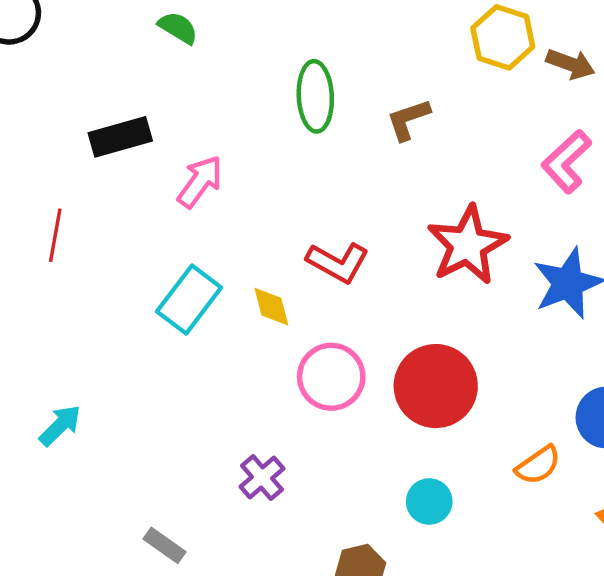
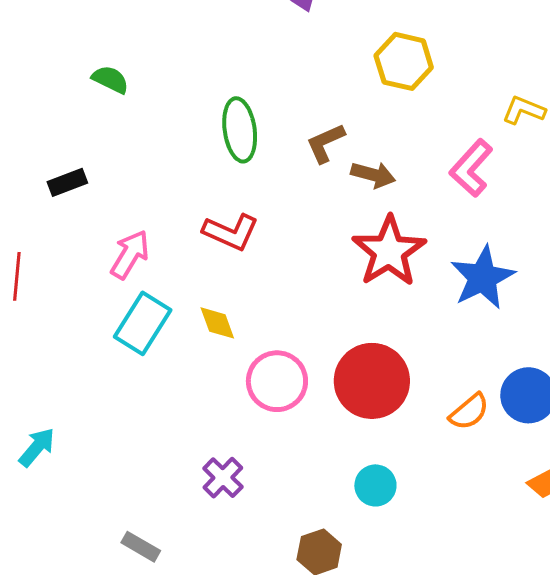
brown arrow: (571, 64) -> (373, 175), moved
black rectangle: (120, 137) -> (67, 182), size x0.7
pink arrow: (200, 182) -> (130, 254), moved
red L-shape: (338, 262) -> (231, 232), moved
orange semicircle: (538, 465) -> (469, 412), moved

